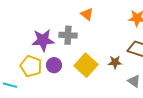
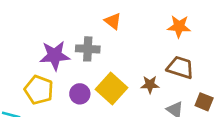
purple circle: (54, 65) -> (80, 94), moved

